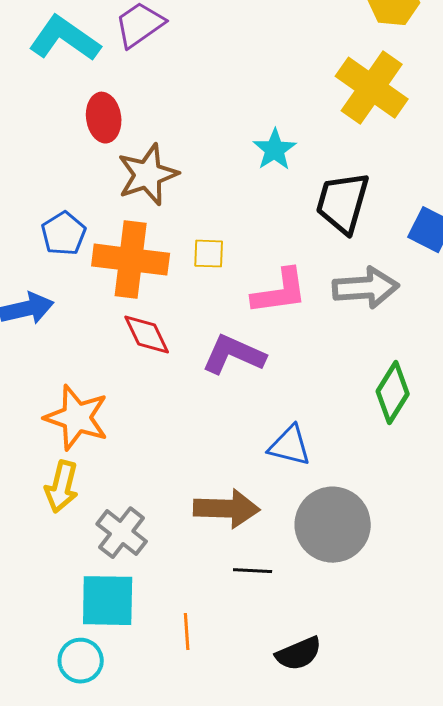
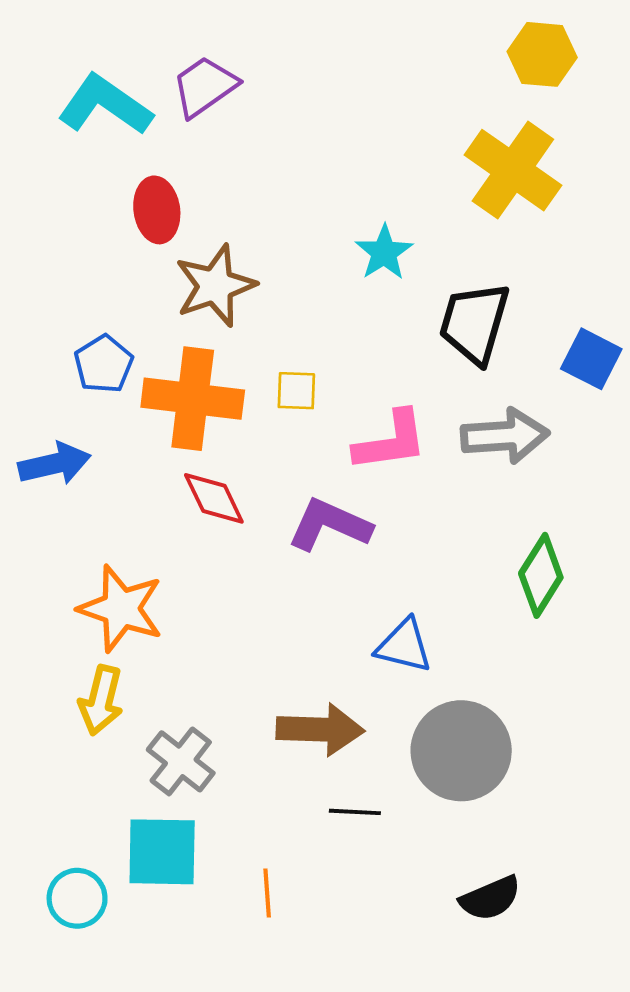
black semicircle: (299, 654) -> (490, 898), moved
cyan circle: (81, 661) -> (77, 898), moved

